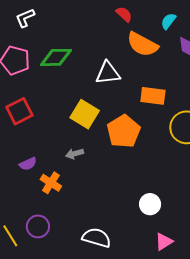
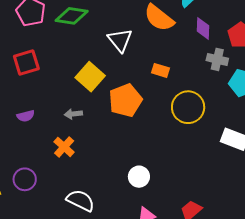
white triangle: (108, 73) -> (120, 40), turned 48
orange rectangle: (153, 96) -> (160, 70), size x0.7
orange cross: (51, 183) -> (64, 147), moved

